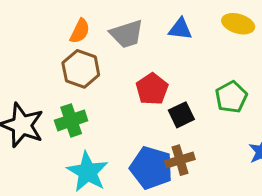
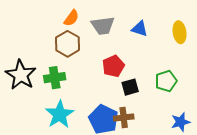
yellow ellipse: (238, 24) -> (180, 32), turned 55

